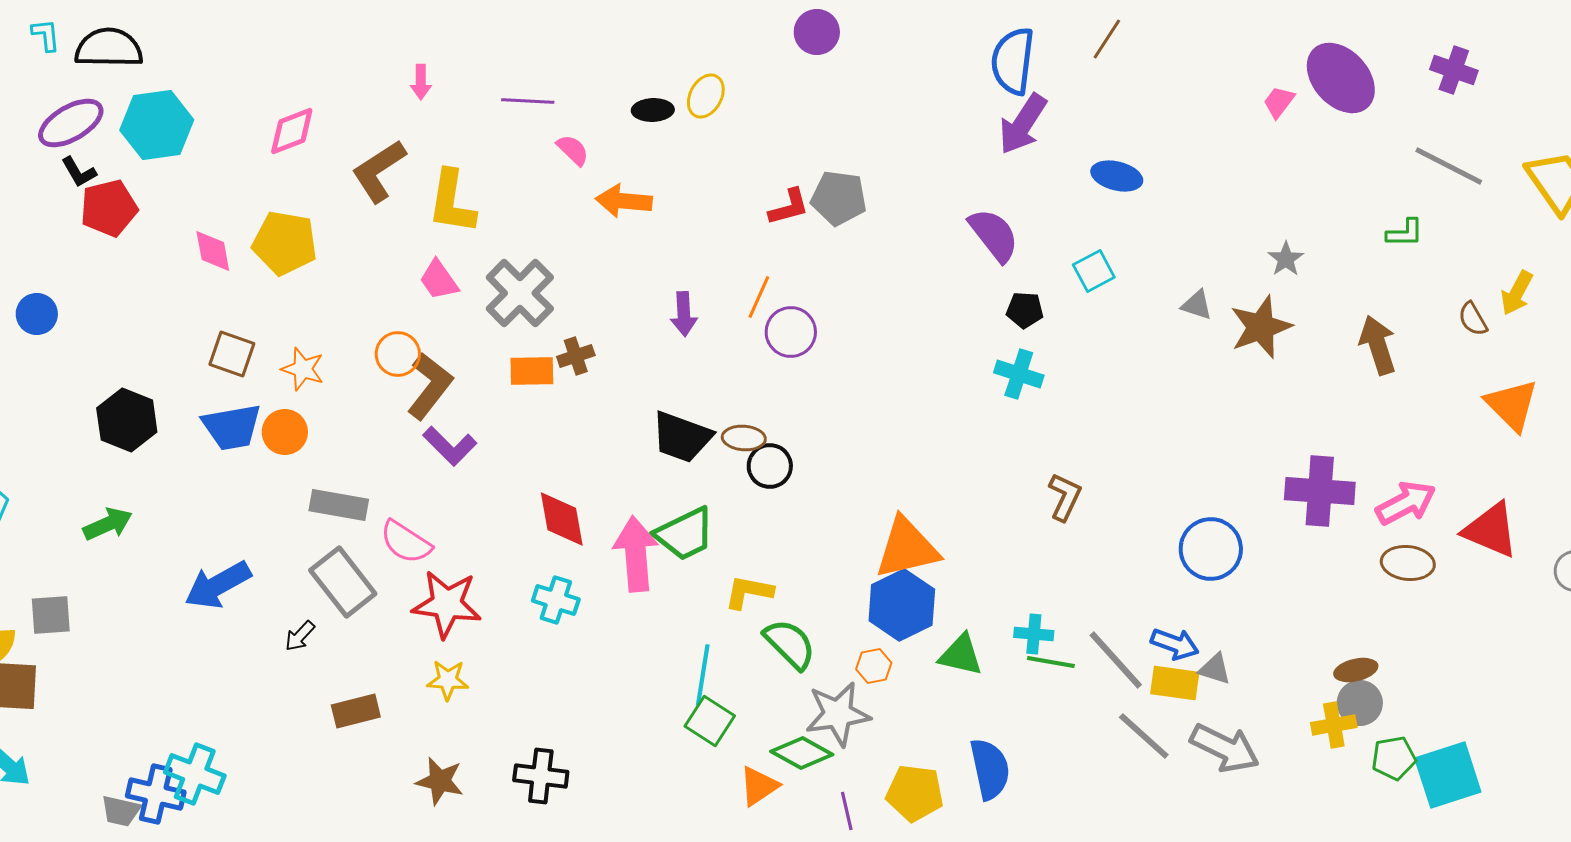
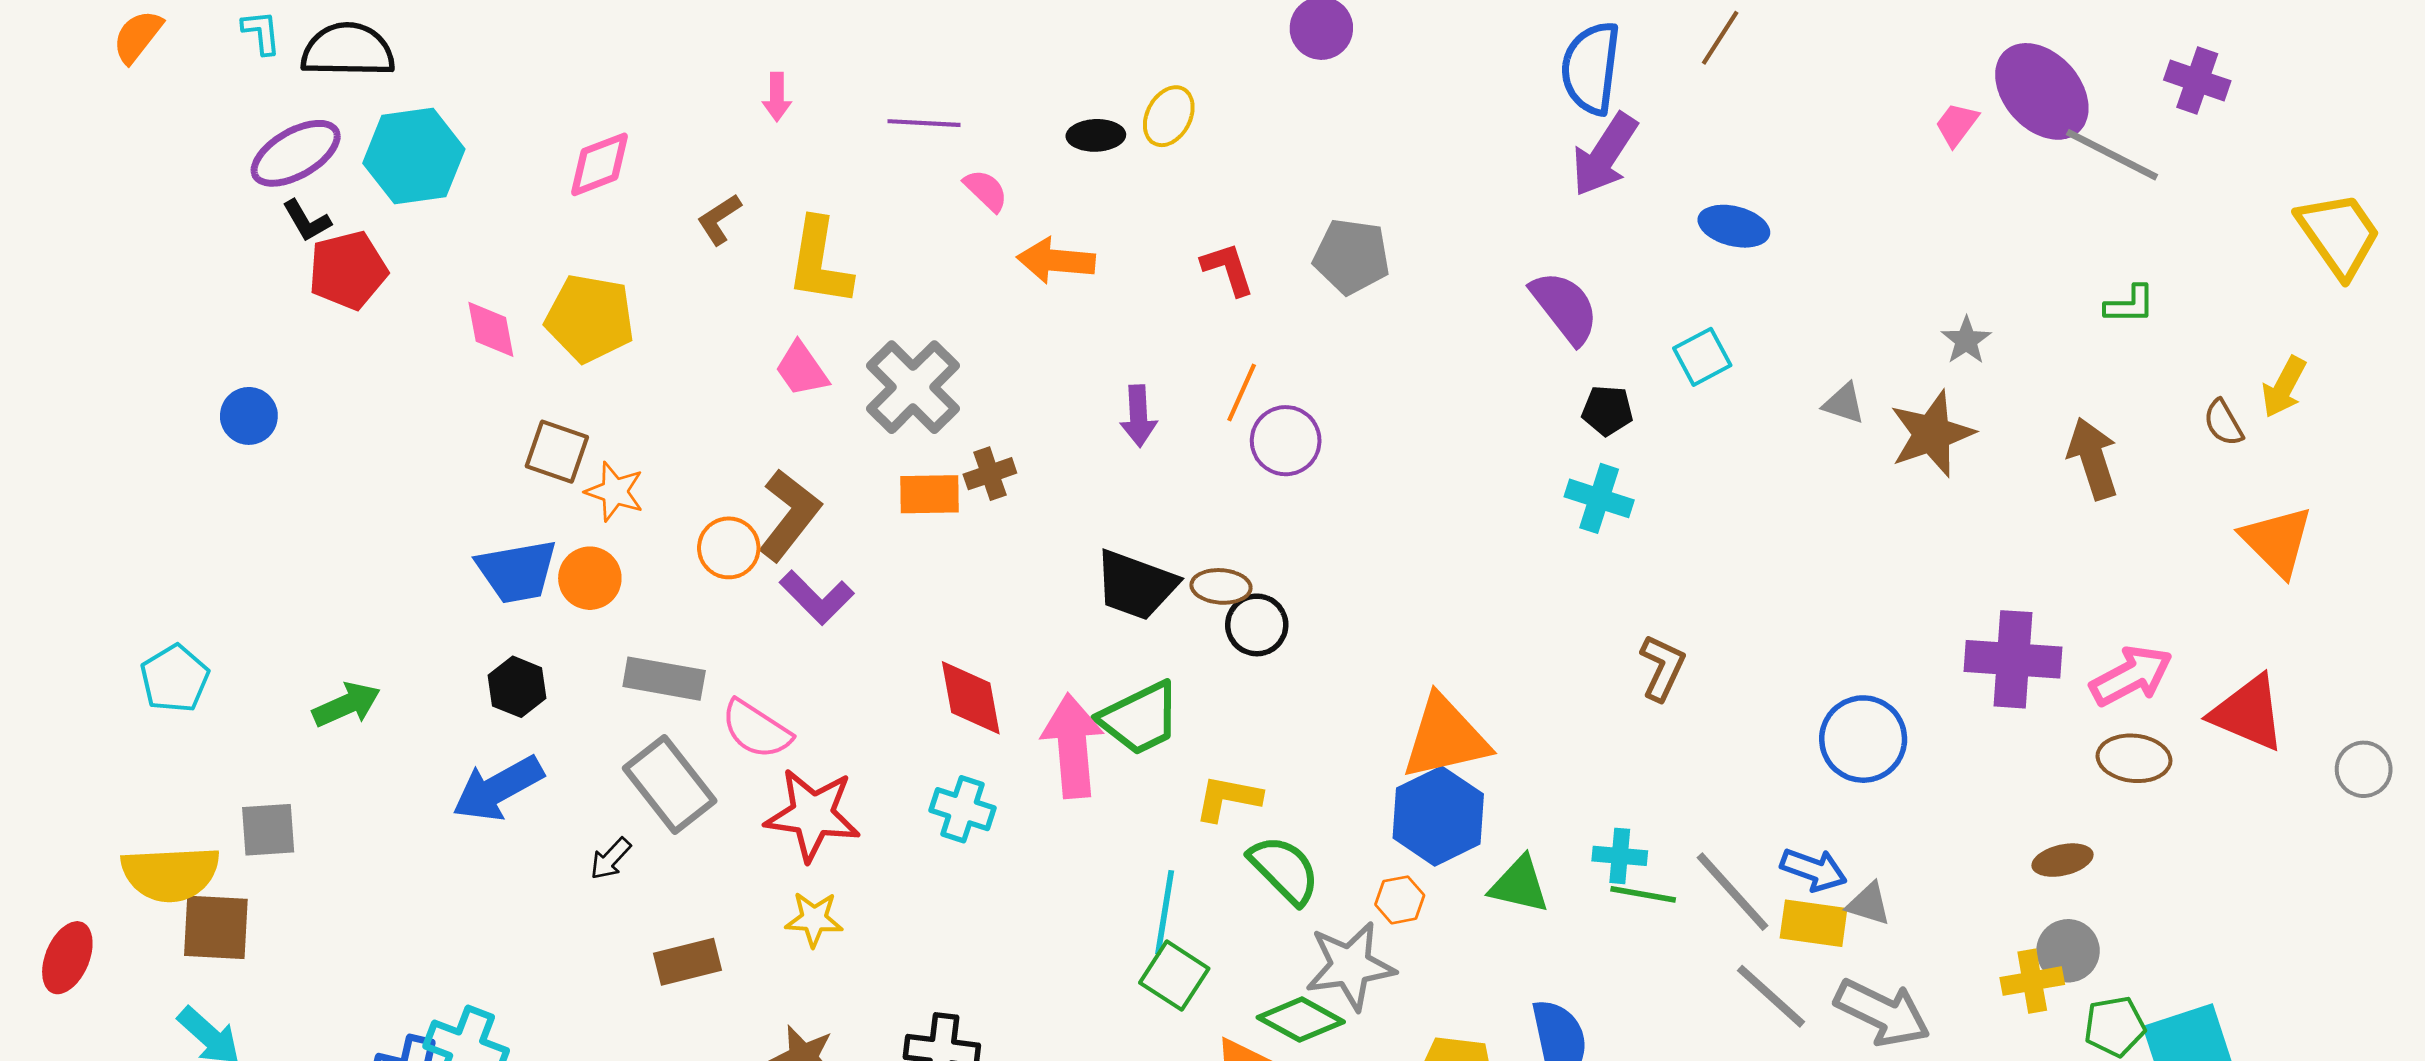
gray line: (1449, 166) -> (2112, 155), moved
brown L-shape: (379, 171) -> (719, 219), size x0.6
red L-shape: (789, 207) -> (1228, 269), moved, turned -93
brown square: (232, 354) -> (557, 452), moved
orange circle: (398, 354) -> (729, 548), moved
black hexagon: (127, 420) -> (517, 687), moved, size x0.7
brown ellipse: (1356, 670) -> (2062, 860), moved

